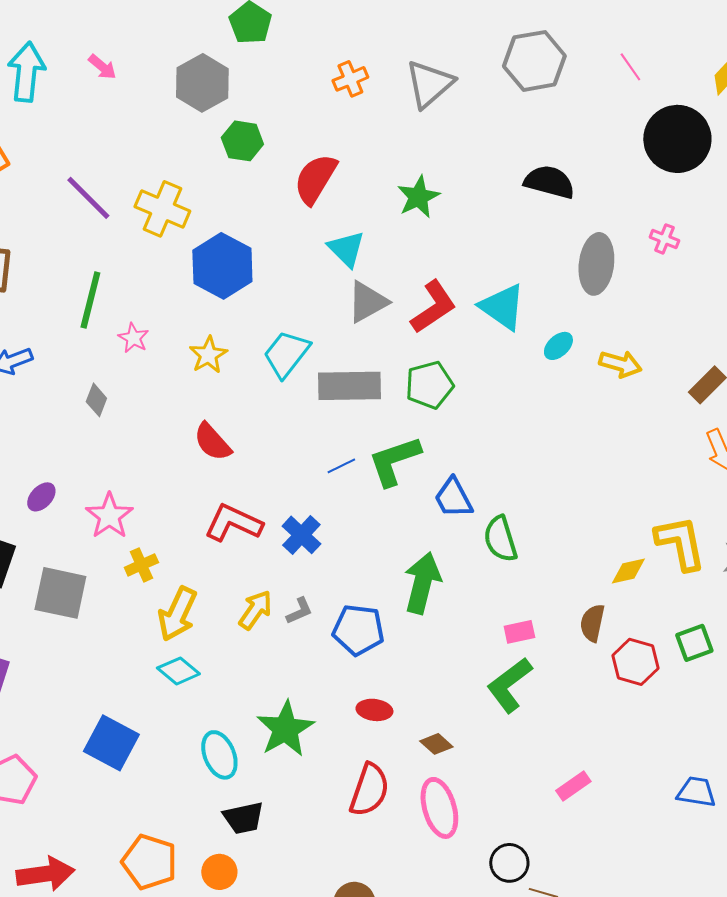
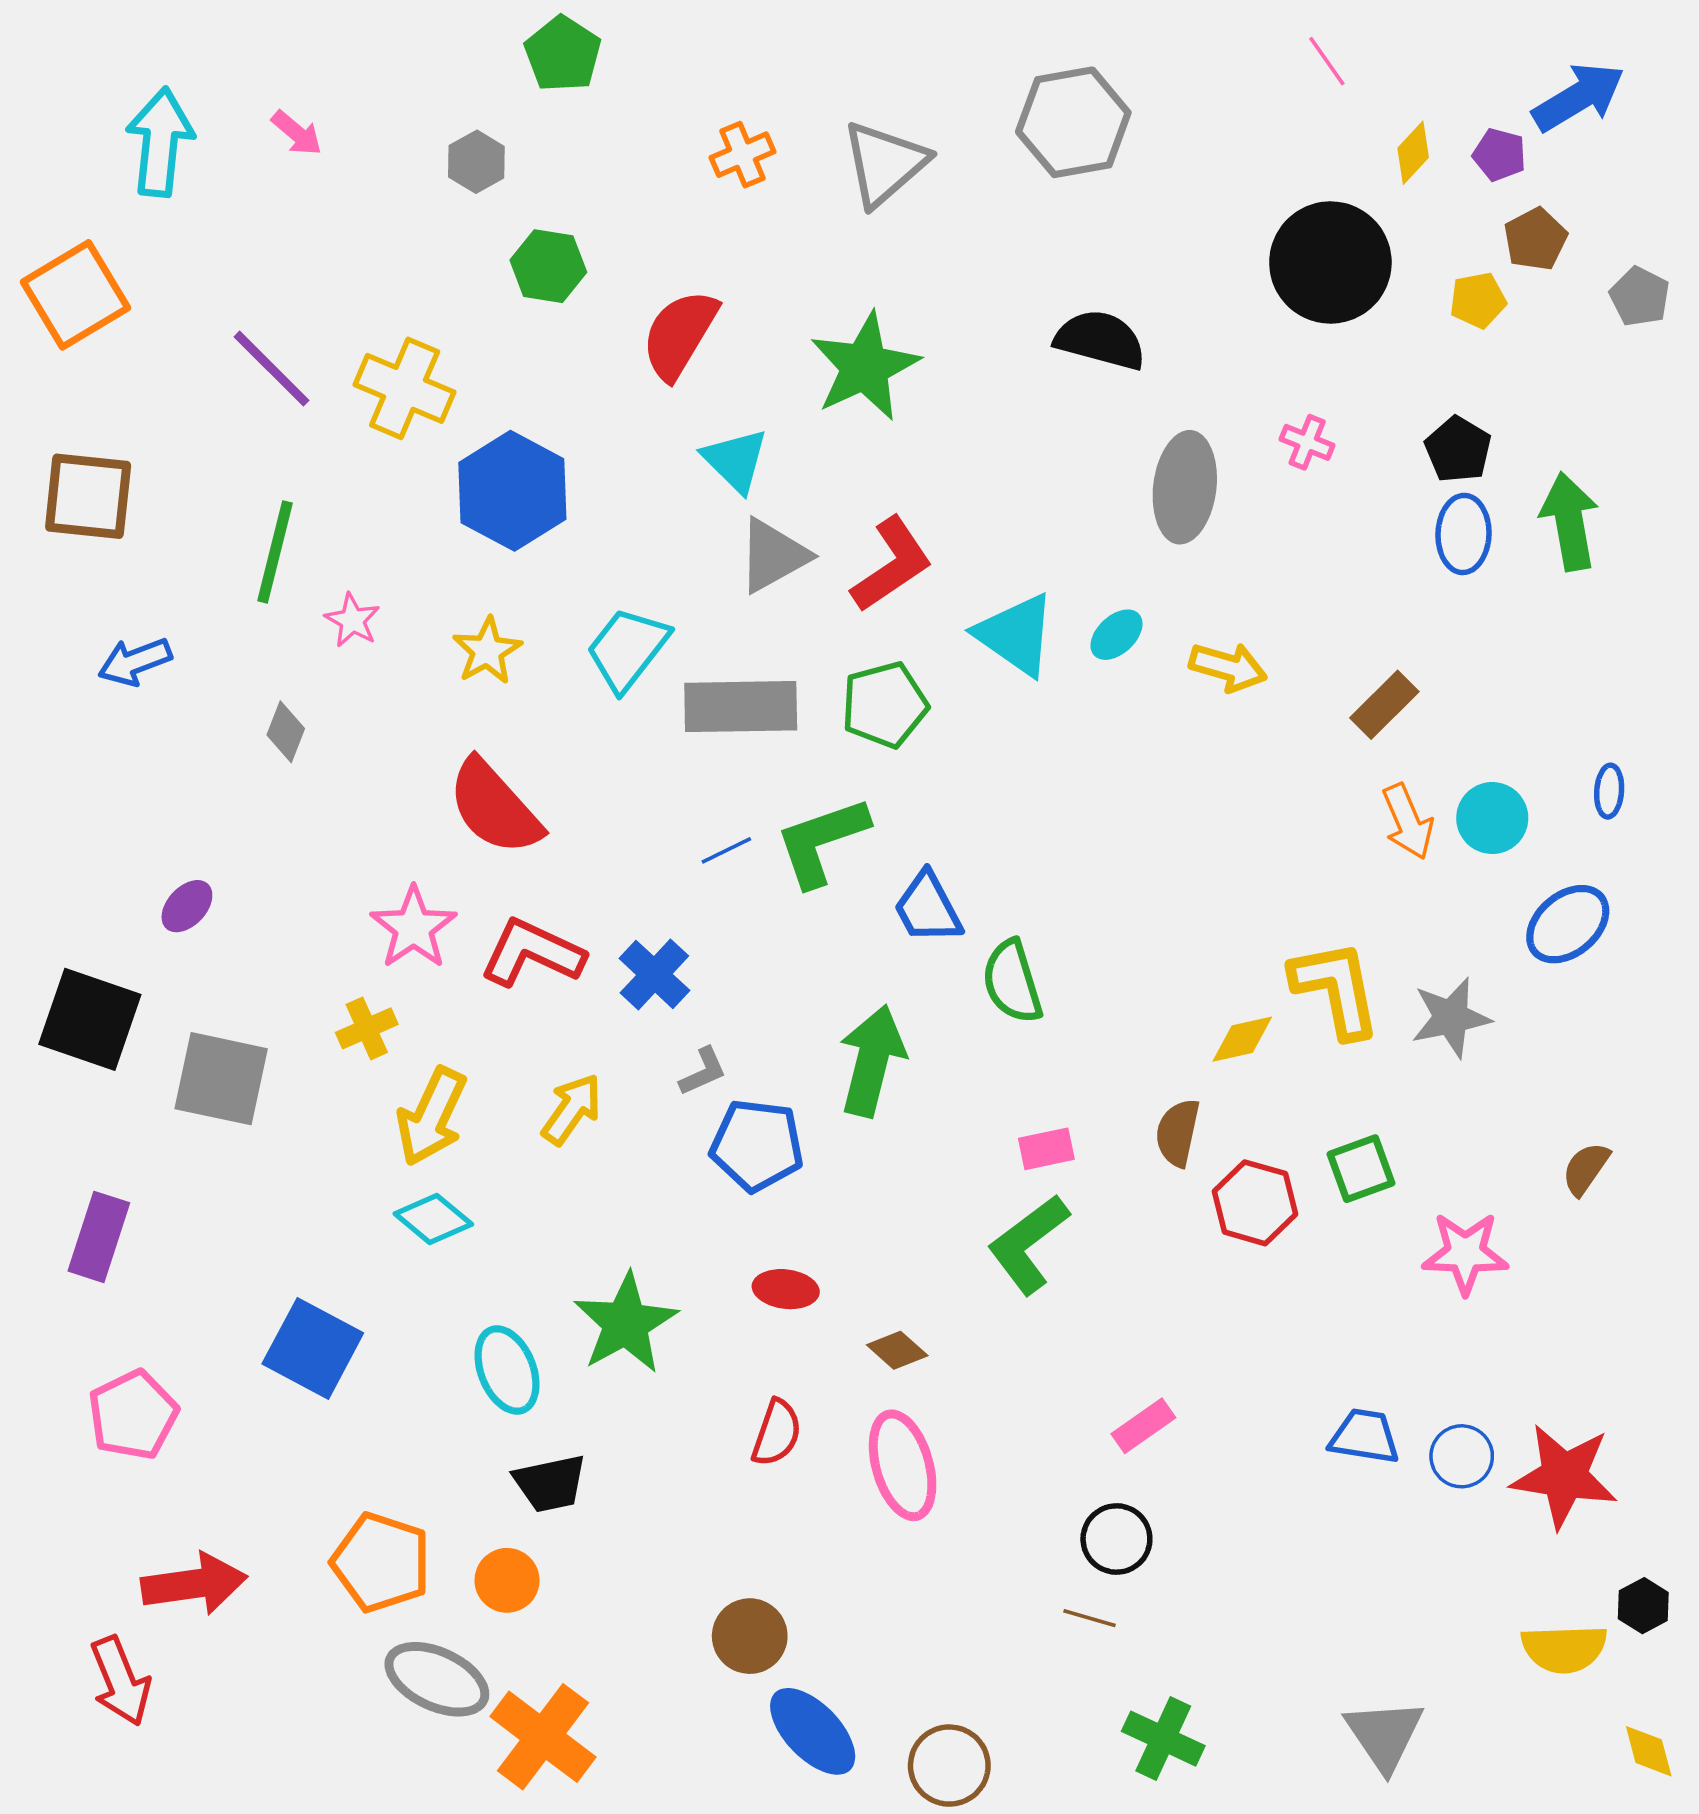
pink line: (630, 67) -> (1327, 61), moved
gray hexagon: (202, 83) -> (476, 162), size x0.6
green star: (418, 197) -> (865, 367), size x1.4
cyan triangle: (502, 307) -> (1016, 635), moved
red semicircle: (212, 442) -> (494, 807), size x1.4
pink star: (109, 516) -> (414, 928), moved
gray L-shape: (299, 611) -> (703, 1072), moved
red semicircle: (369, 790) -> (777, 1433), size x0.7
black circle: (509, 863) -> (1116, 1539), moved

